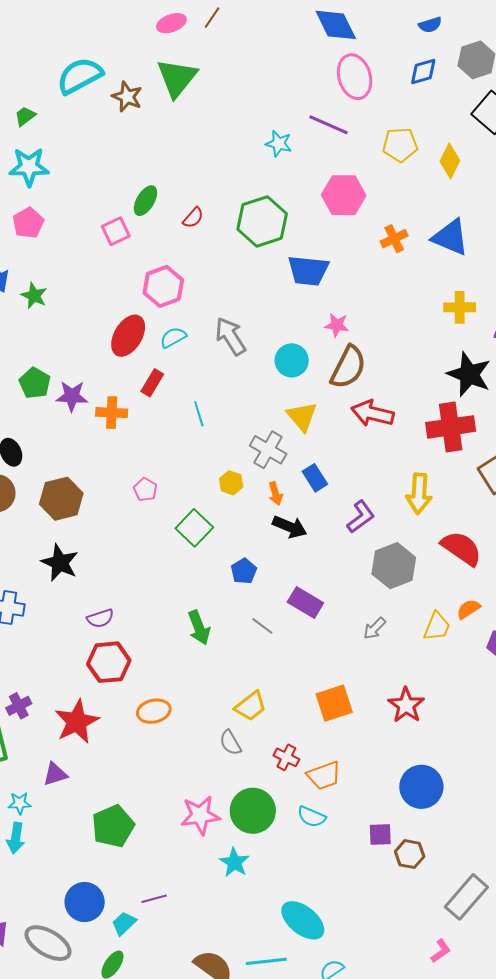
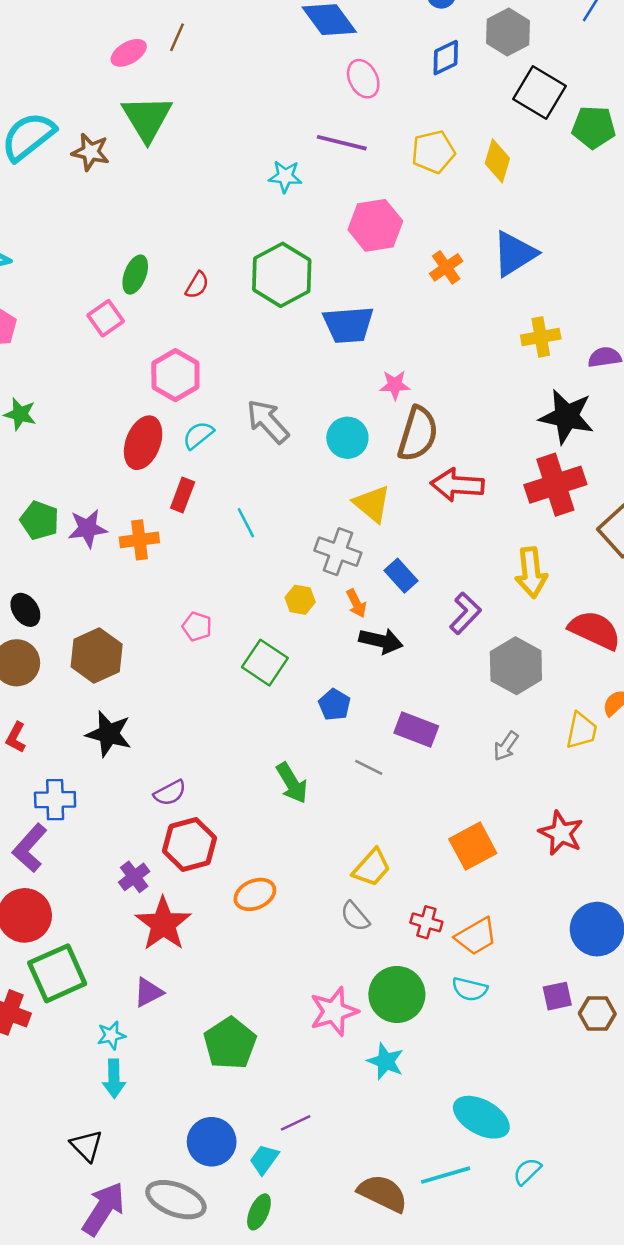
pink ellipse: (355, 77) -> (363, 79), size x0.7
blue triangle: (450, 237) -> (514, 254), turned -45
purple cross: (19, 706) -> (134, 877), moved

